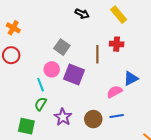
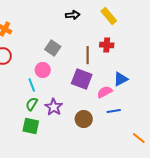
black arrow: (82, 14) -> (73, 15), turned -32
purple square: (74, 74) -> (82, 79), moved
blue line: (117, 116) -> (114, 111), moved
purple star: (63, 117) -> (54, 107), moved
green square: (26, 126) -> (31, 126), moved

